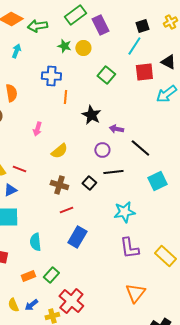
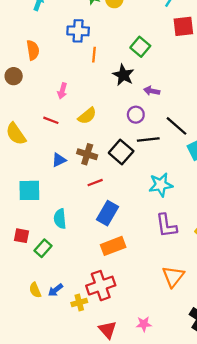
green square: (106, 75) -> (140, 47), moved
black line: (140, 148) -> (177, 126), moved
red line: (19, 169) -> (51, 120), moved
black square: (89, 183) -> (121, 152), size x1.5
blue triangle: (10, 190) -> (59, 160), moved
green rectangle: (51, 275) -> (43, 248), moved
orange rectangle: (28, 276) -> (113, 246), moved, size x1.5
red cross: (71, 301) -> (101, 286), turned 30

